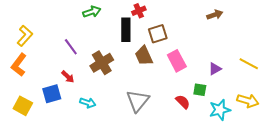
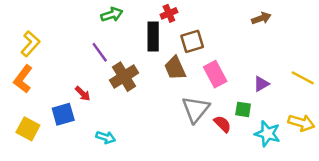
purple line: (71, 47) -> (100, 52), moved
gray triangle: (138, 101) -> (196, 109), moved
cyan arrow: (88, 103) -> (106, 137), moved
cyan star: (220, 110) -> (267, 134), turned 30

